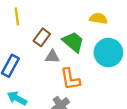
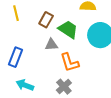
brown rectangle: (42, 37) -> (46, 20), moved

